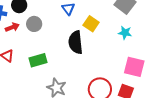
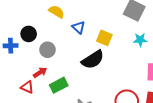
red arrow: (12, 27) -> (40, 72), moved
black semicircle: (76, 42) -> (93, 60), turned -105

